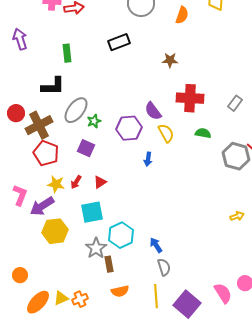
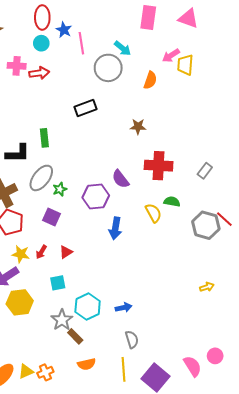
green rectangle: (67, 53) -> (44, 138), moved
yellow semicircle: (166, 133) -> (153, 213), moved
blue arrow: (148, 159) -> (115, 228), size x1.5
cyan square: (92, 212) -> (58, 283), size x0.7
blue arrow: (156, 245) -> (124, 308), moved, turned 112
brown rectangle: (109, 264) -> (75, 336), turned -35

